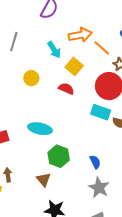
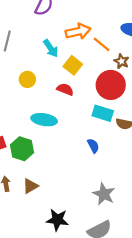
cyan ellipse: (40, 129) -> (44, 120), moved
green hexagon: (59, 156) -> (22, 149), moved
blue semicircle: (95, 162) -> (93, 146), moved
brown triangle: (44, 179) -> (30, 186), moved, turned 42

